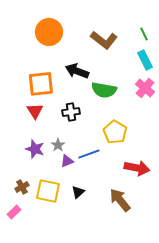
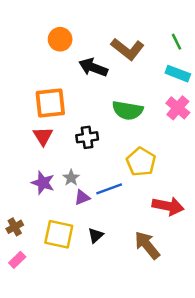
orange circle: (49, 32) -> (60, 39), size x0.7
cyan rectangle: (145, 60) -> (178, 74), turned -42
black arrow: (77, 71) -> (93, 67), moved
brown cross: (22, 187) -> (15, 227), moved

